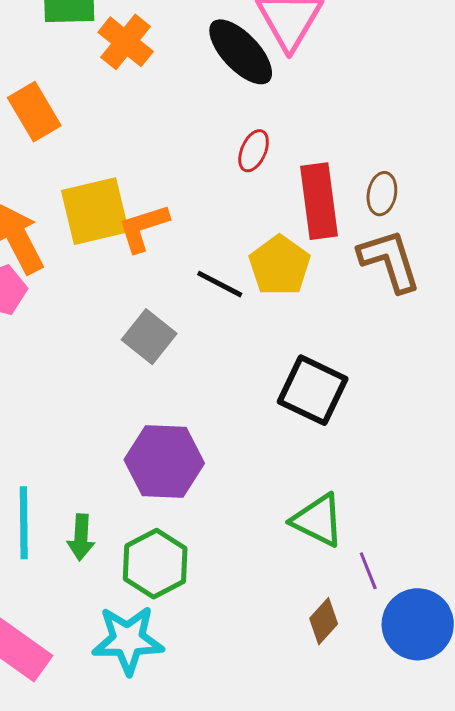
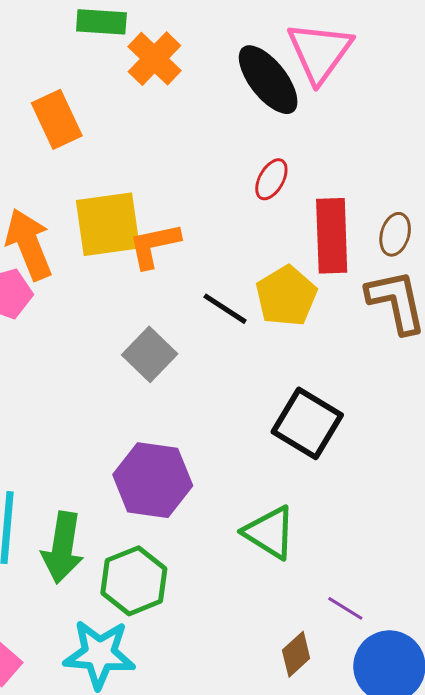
green triangle: (318, 520) -> (270, 532), moved
green arrow: (81, 537) -> (63, 547), size x1.5
purple line: (368, 571) -> (345, 608), turned -42

